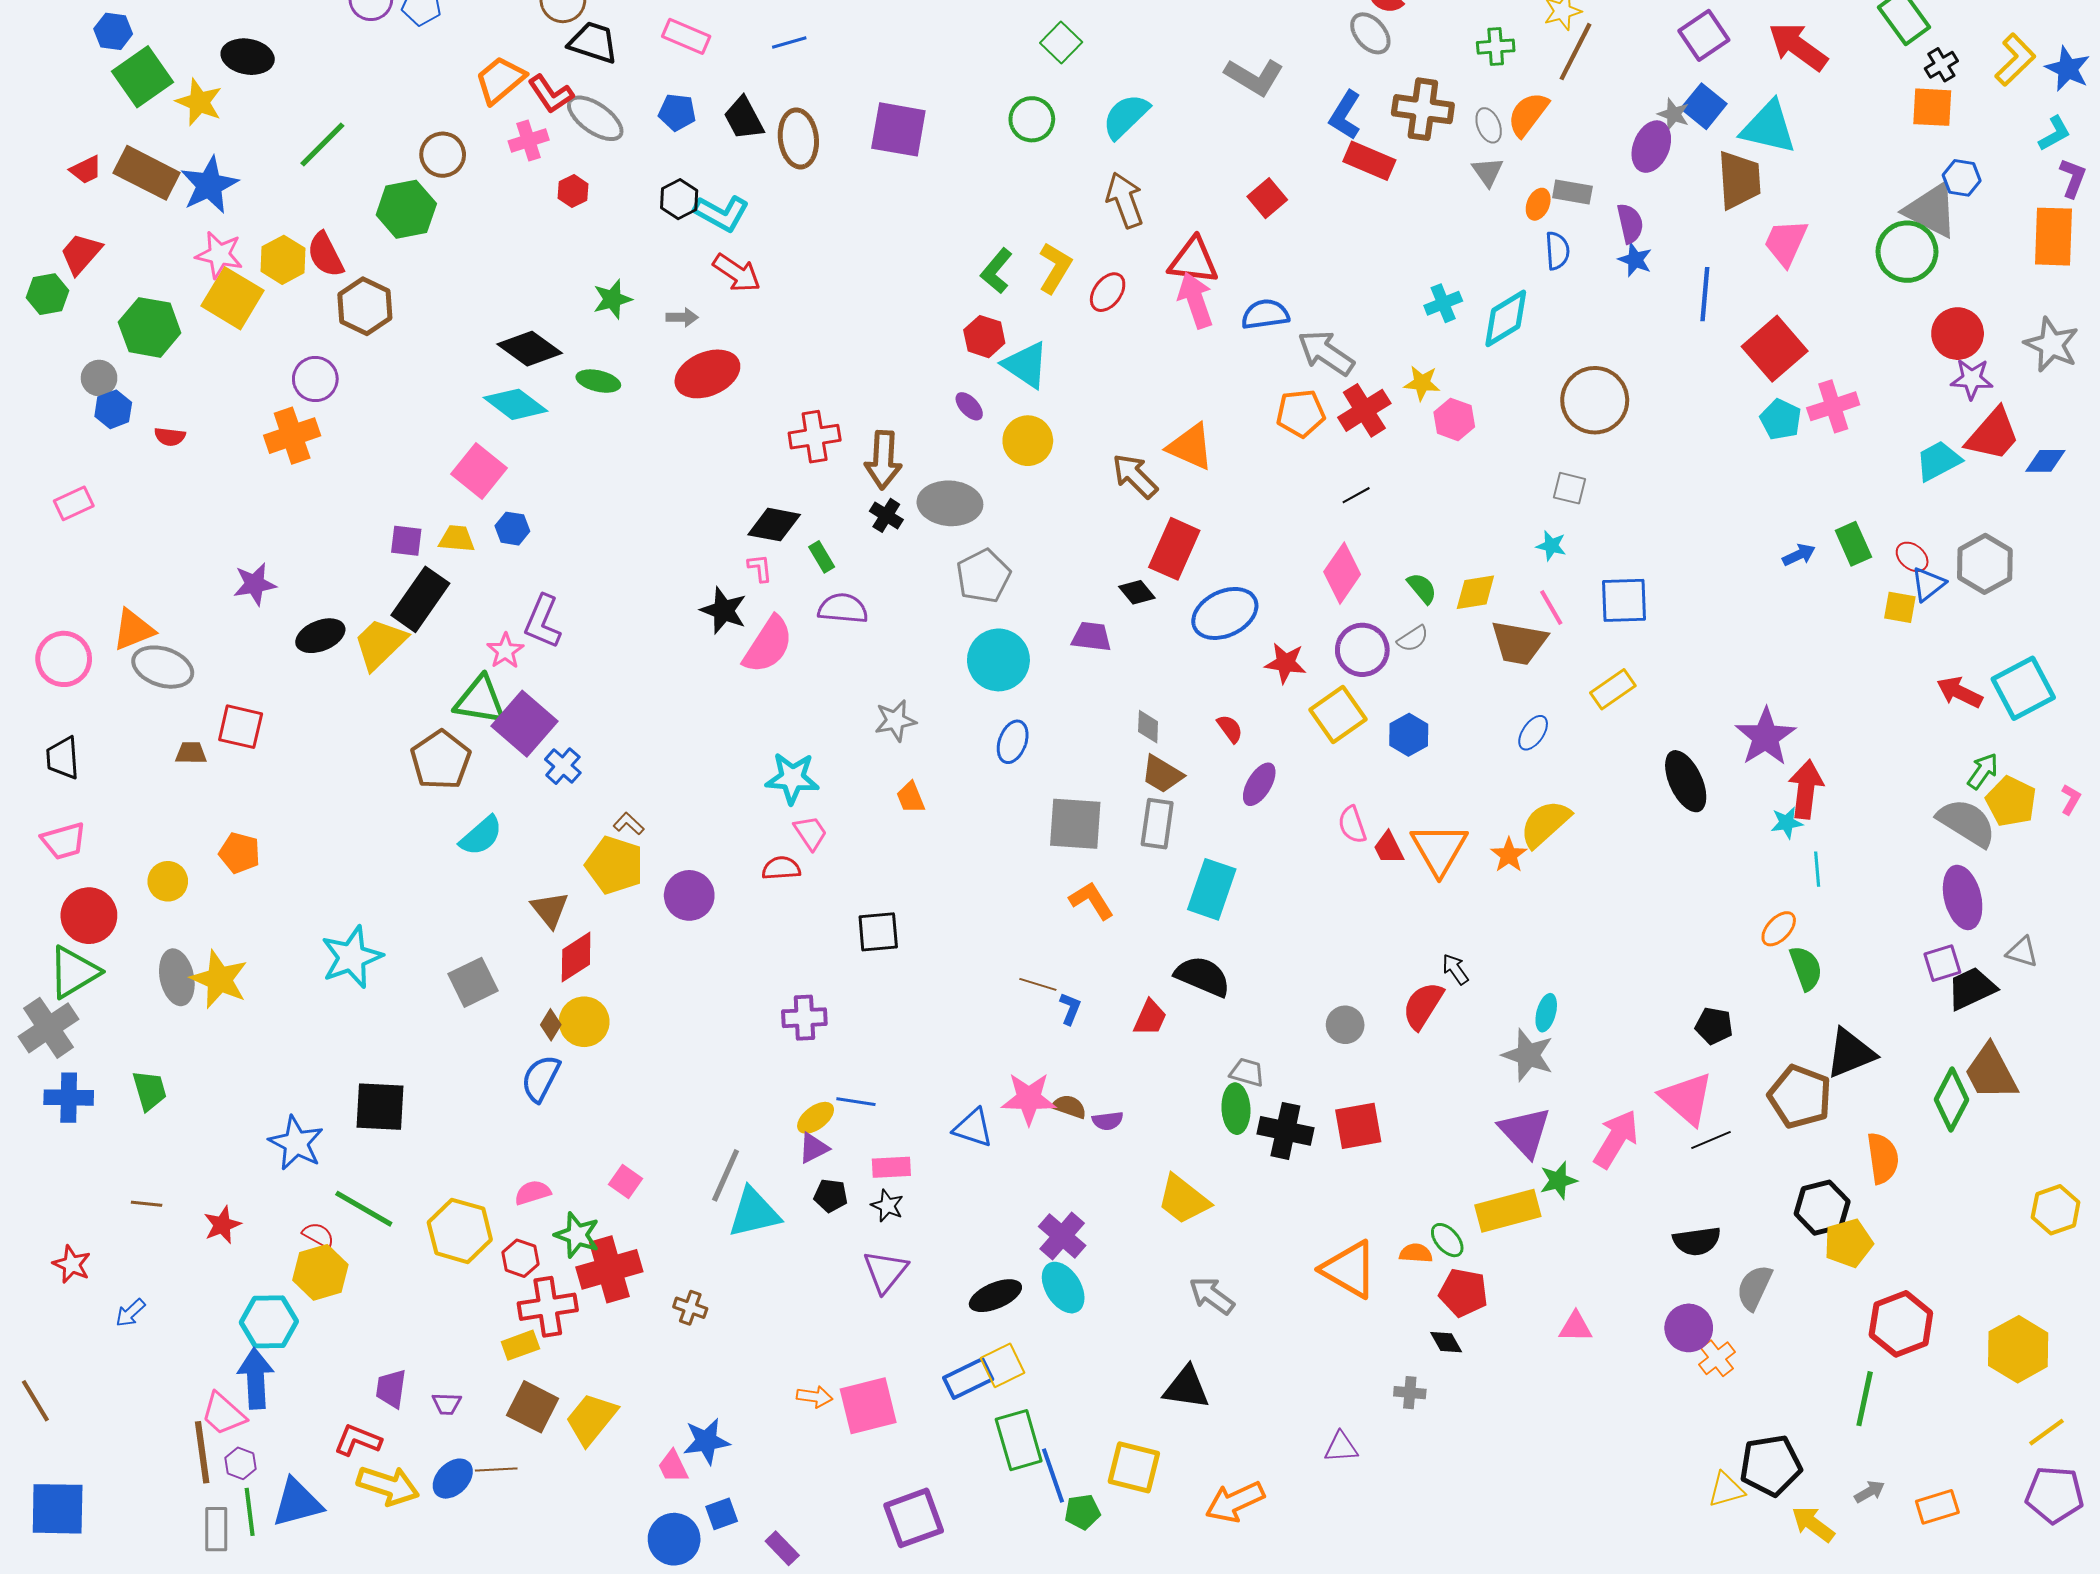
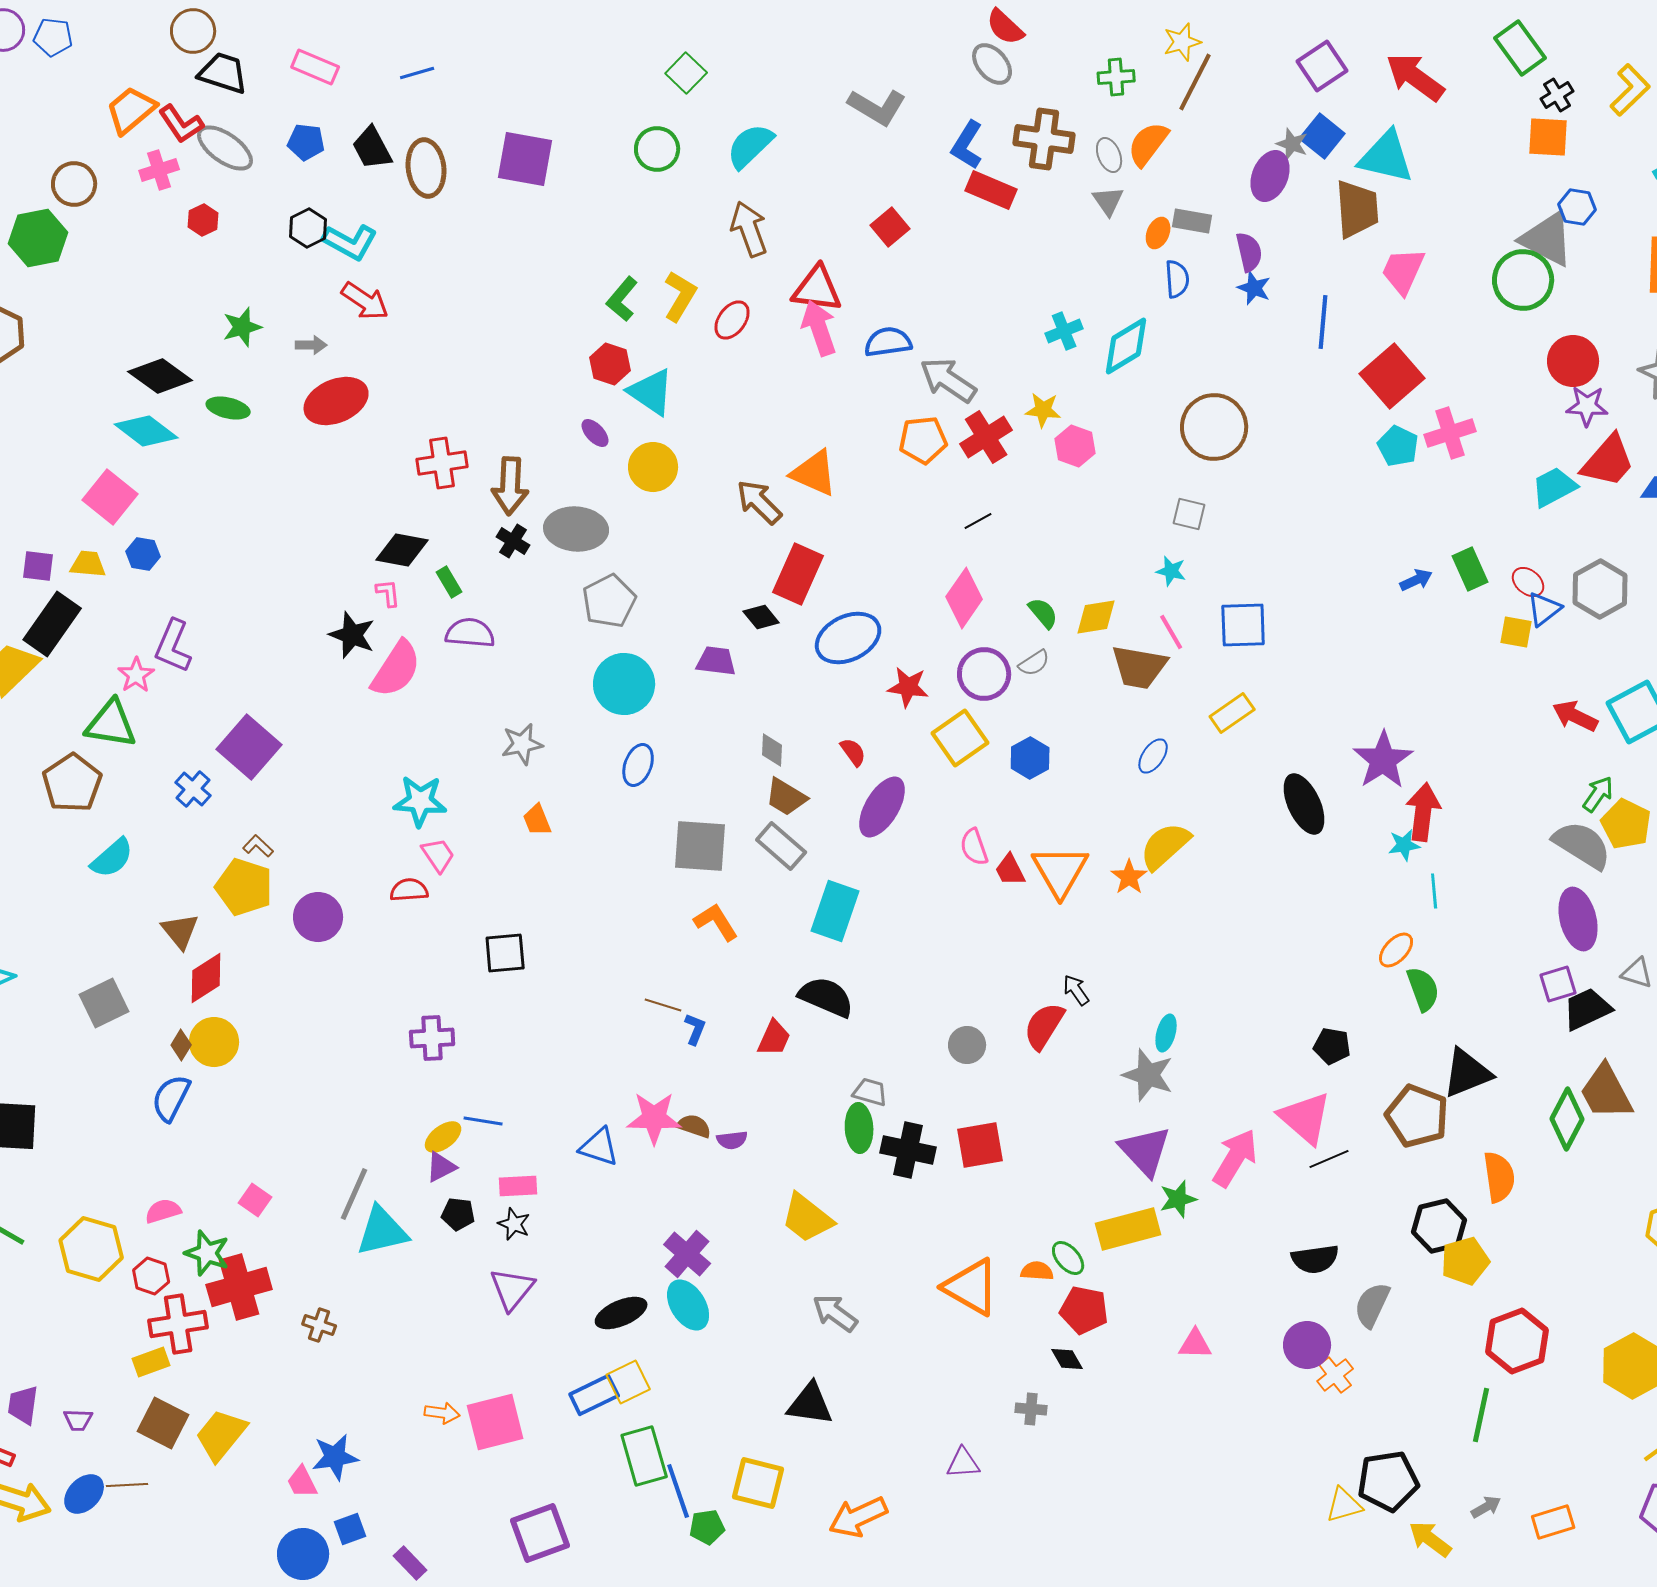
purple square: (524, 724) -> (249, 747), moved
purple ellipse: (1259, 784) -> (882, 807), size x1.4
gray rectangle: (1157, 824) -> (781, 846), turned -57

